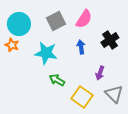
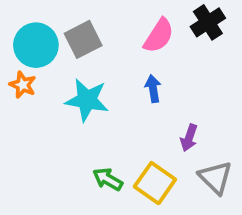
gray square: (56, 21) -> (83, 39), moved
black cross: (110, 40) -> (208, 22), moved
green arrow: (57, 80) -> (108, 179), moved

